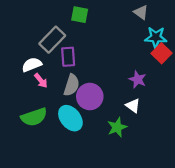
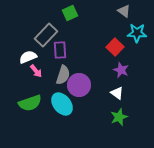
green square: (80, 15) -> (70, 13), turned -35
red square: (161, 53) -> (115, 47), moved
green star: (117, 127) -> (119, 117), moved

